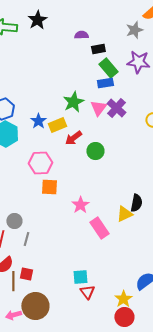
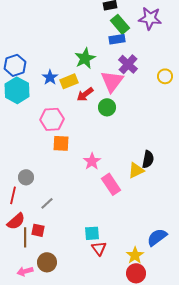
pink triangle: (98, 108) -> (112, 81), moved, size x1.4
gray line: (26, 239) -> (47, 203), moved, turned 32
brown circle: (35, 306) -> (47, 262), size x0.7

